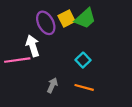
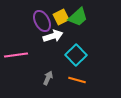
white arrow: (33, 46) -> (53, 36), moved, turned 90
cyan square: (83, 60) -> (76, 55), size x1.5

